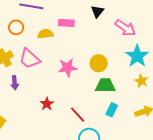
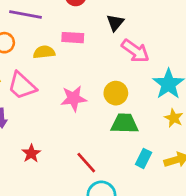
pink arrow: (125, 28) -> (135, 51), moved
red star: (47, 104) -> (31, 153), moved
cyan rectangle: (112, 110) -> (144, 158), moved

